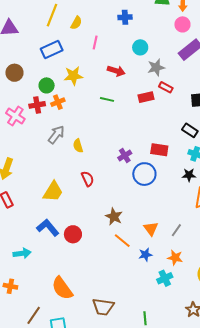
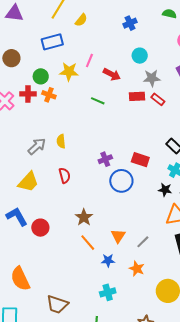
blue cross: (125, 17) -> (130, 23), turned -32
pink line: (95, 42) -> (89, 60), moved
red rectangle: (146, 97) -> (137, 96), moved
orange cross: (58, 102) -> (49, 95), turned 32
gray arrow: (56, 135) -> (37, 146), moved
cyan cross: (165, 278) -> (108, 292), moved

